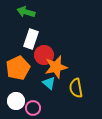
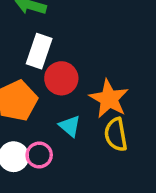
orange star: (56, 67) -> (109, 99), moved, turned -30
pink circle: (33, 108) -> (39, 155), moved

